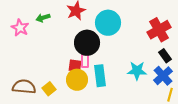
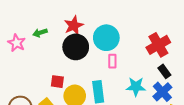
black circle: (87, 43) -> (76, 47), moved
pink rectangle: (85, 61) -> (112, 61), moved
red square: (75, 66) -> (57, 82), moved

